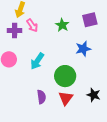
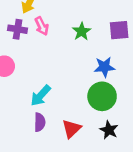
cyan arrow: (37, 61) -> (41, 96), moved
green circle: (65, 76) -> (102, 96), moved

